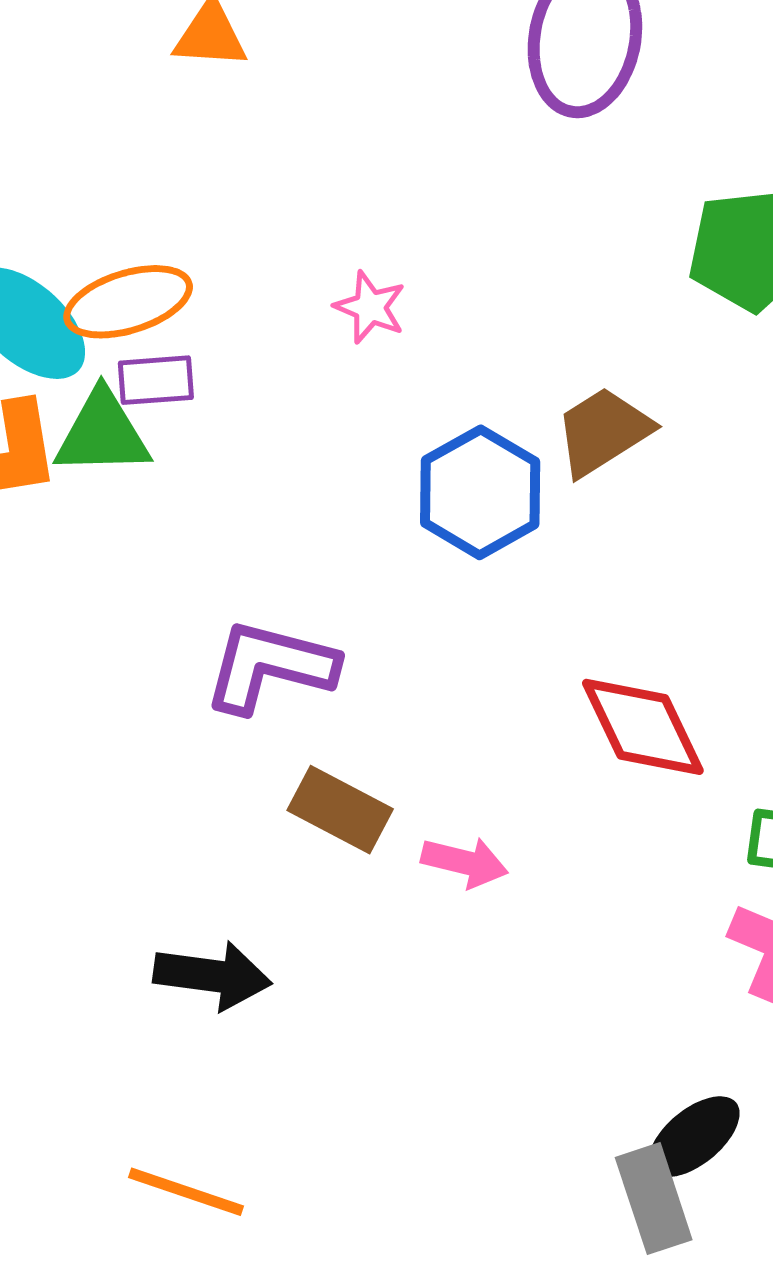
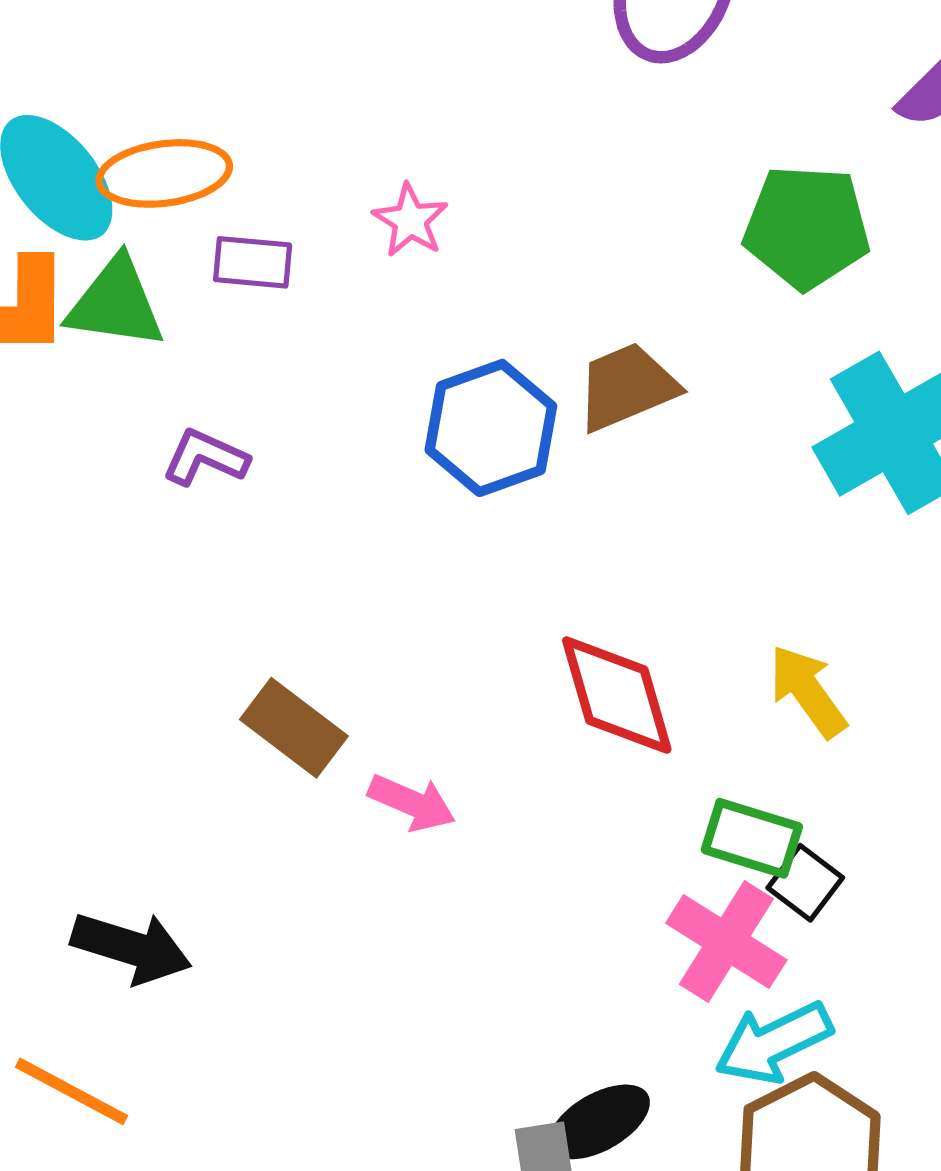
purple rectangle: (156, 380) -> (253, 262), moved
purple L-shape: (270, 666) -> (205, 458), moved, size x0.6
black arrow: (213, 976) -> (131, 948), moved

